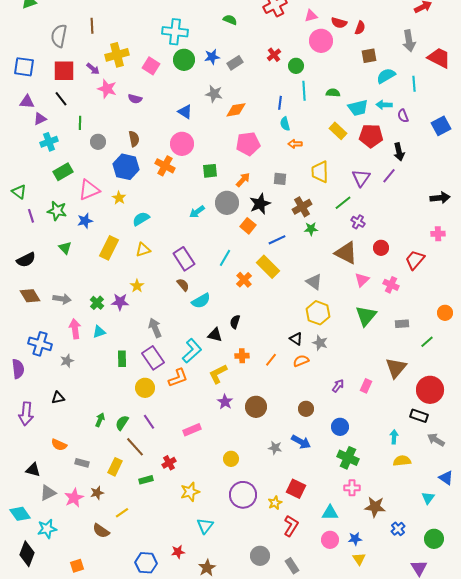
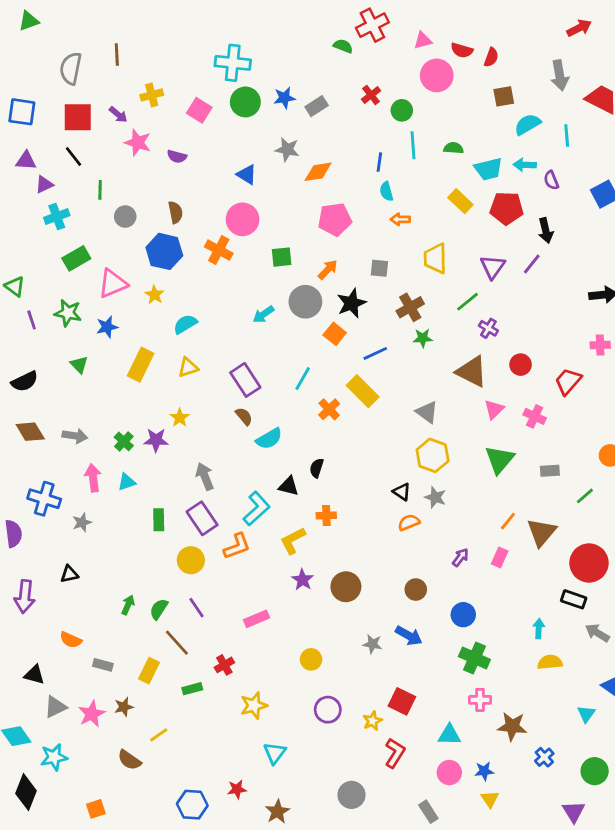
green semicircle: (230, 20) -> (343, 46), moved
yellow cross: (117, 55) -> (152, 95), size x0.7
orange line: (271, 360) -> (508, 521), moved
purple circle: (243, 495) -> (328, 710), size x0.7
gray rectangle: (292, 566) -> (428, 812), moved

